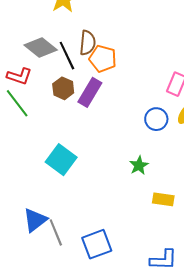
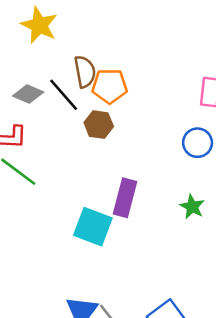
gray diamond: (41, 48) -> (28, 94), size x0.7
brown hexagon: (63, 88) -> (99, 125), moved
purple rectangle: (90, 92) -> (125, 198), moved

